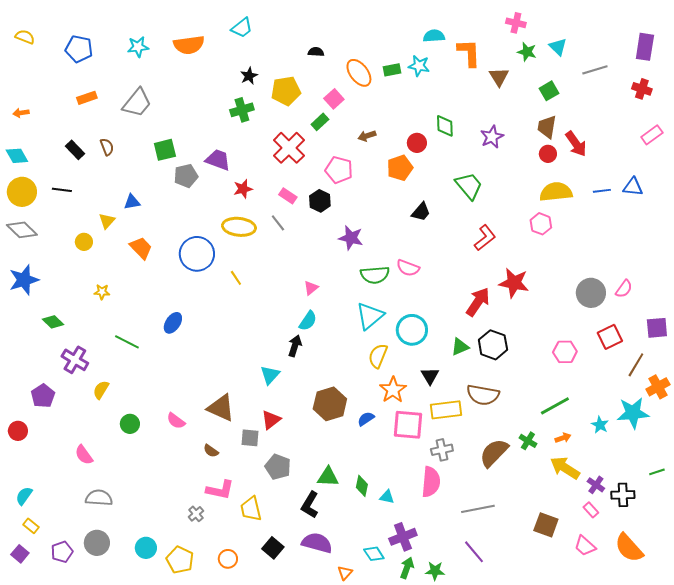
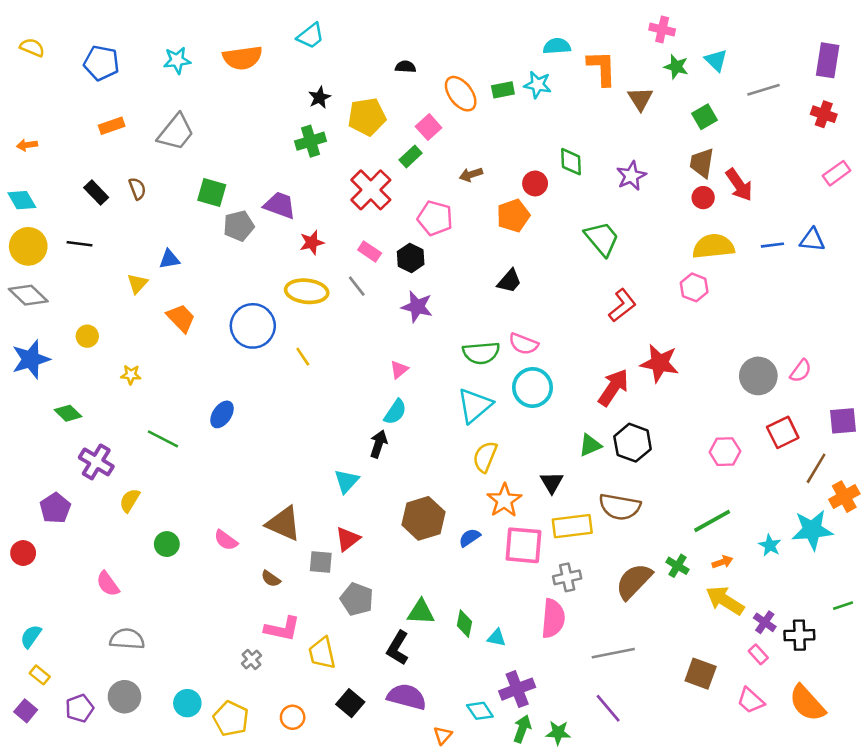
green square: (165, 150) -> (212, 192), turned 30
black trapezoid: (421, 212) -> (509, 281), moved
purple star: (351, 238) -> (417, 307), moved
yellow circle: (84, 242) -> (87, 336), moved
cyan circle: (412, 330) -> (532, 387), moved

